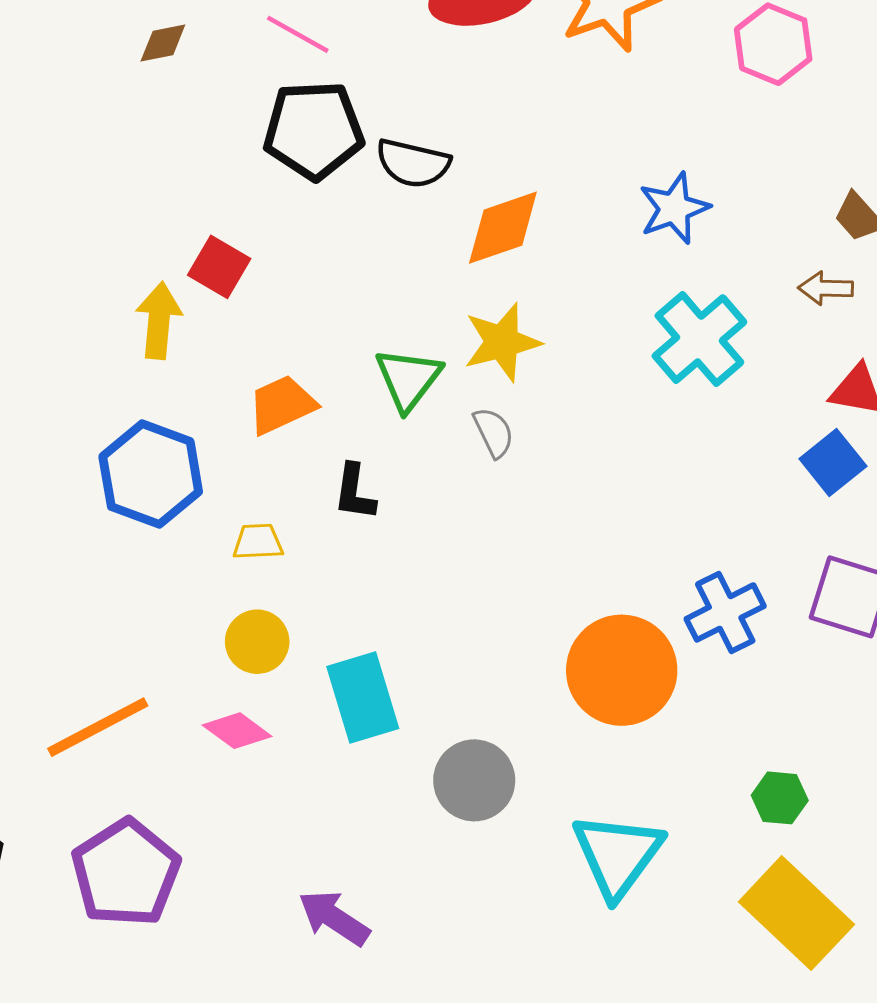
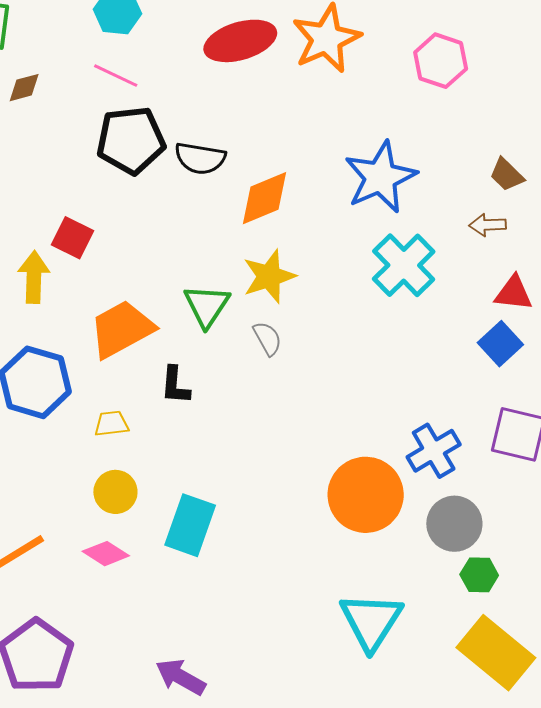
blue star: (674, 208) -> (380, 177), size x1.5
orange trapezoid: (282, 405) -> (122, 329), size x1.4
cyan rectangle: (363, 697) -> (190, 525), turned 40
gray circle: (474, 780) -> (454, 524), moved

